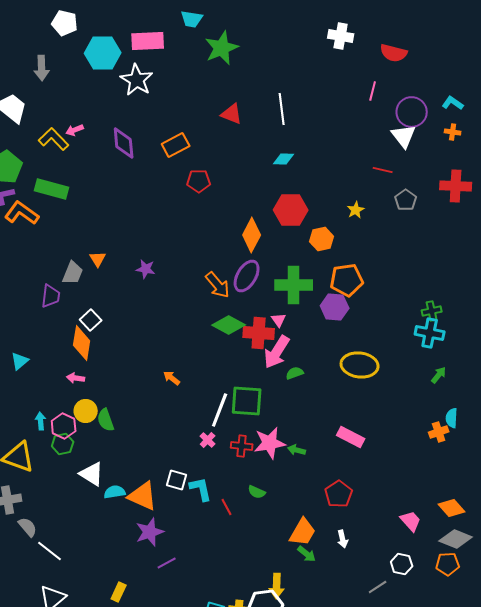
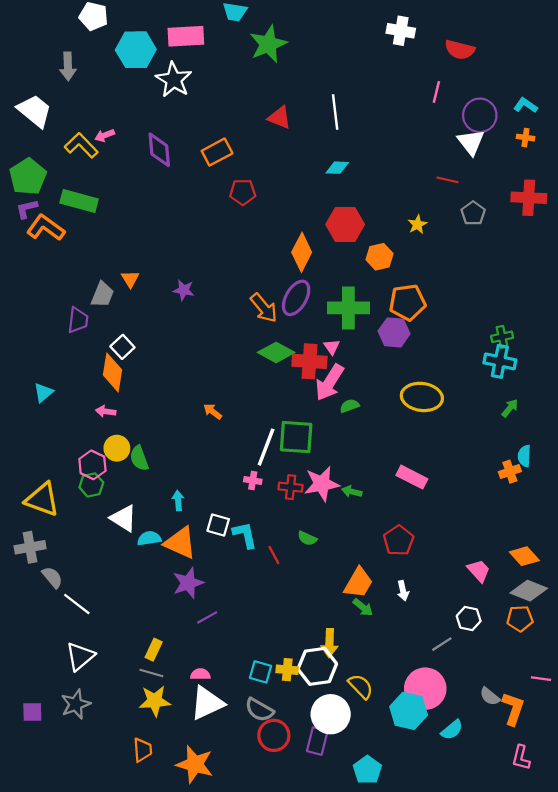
cyan arrow: (41, 421) -> (178, 500), moved
pink cross: (208, 440) -> (253, 480), turned -35

